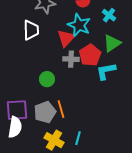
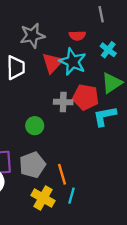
red triangle: (66, 38) -> (52, 63), moved
red pentagon: (90, 55) -> (86, 97), turned -30
orange line: (61, 109) -> (62, 174), moved

